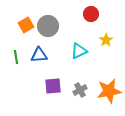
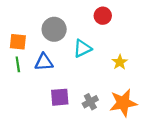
orange square: (26, 25) -> (18, 42), moved, turned 35
yellow star: (106, 40) -> (120, 62), moved
cyan triangle: (79, 51) -> (82, 49), moved

